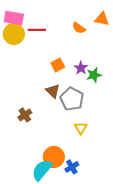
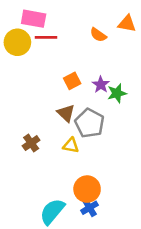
pink rectangle: (14, 18) -> (34, 19), moved
yellow triangle: (81, 128) -> (71, 146), moved, turned -48
orange circle: (54, 157) -> (87, 189), moved

